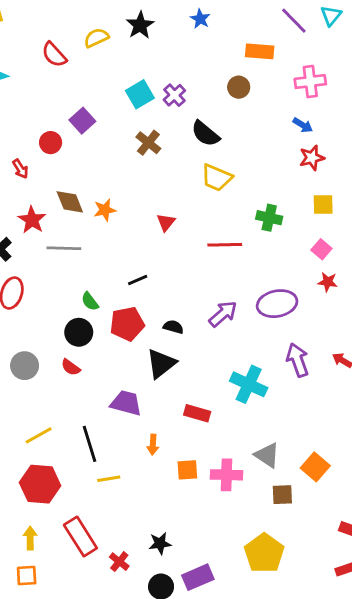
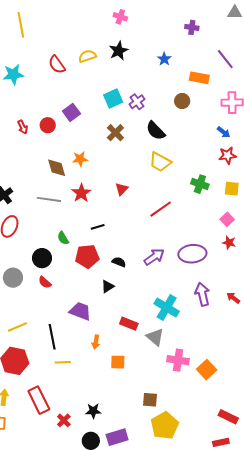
blue star: (200, 19) -> (164, 59), moved
red arrow: (20, 169) -> (23, 127), moved
orange star: (105, 210) -> (80, 159), moved
green cross: (269, 218) -> (200, 184), moved
red star: (32, 220) -> (81, 193), moved
red line: (225, 245) -> (161, 209), turned -40
black circle: (79, 332) -> (42, 258), moved
black triangle: (161, 364) -> (108, 286), size x0.6
gray triangle: (267, 455) -> (155, 337), moved
pink cross: (227, 475) -> (178, 360), moved
brown square: (282, 495) -> (150, 400), moved

